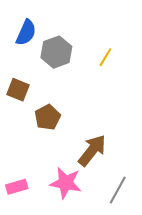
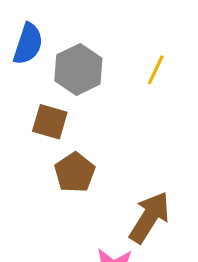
brown square: (18, 90) -> (50, 122), moved

